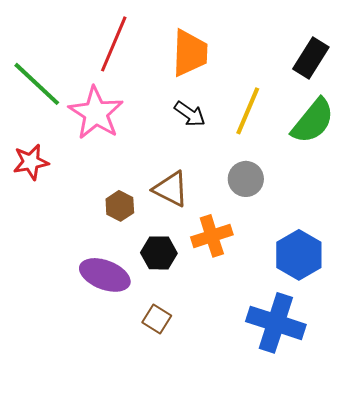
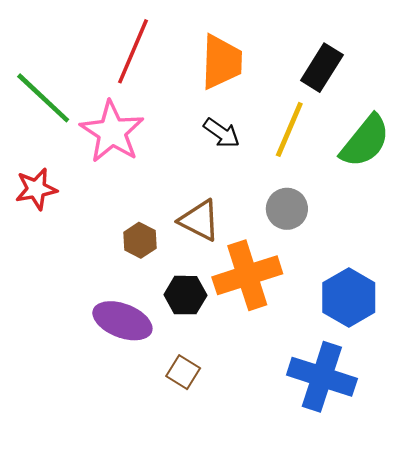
black rectangle: (311, 58) -> (322, 68), moved
orange cross: (212, 236) -> (247, 275), size x1.4

